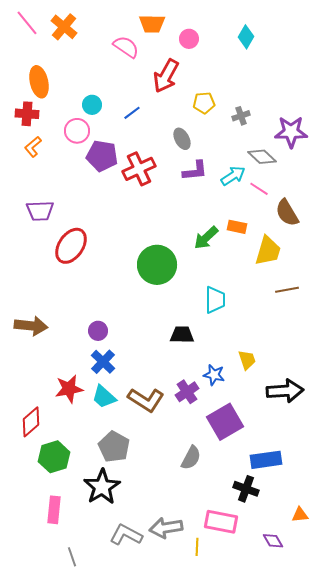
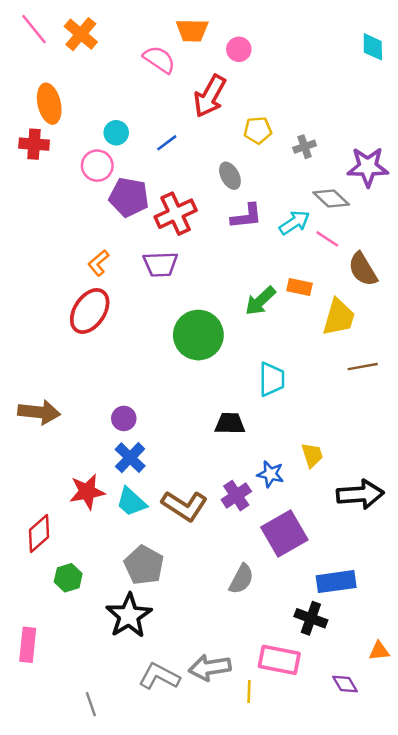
cyan diamond: (246, 37) -> (373, 47), moved, turned -30
orange L-shape: (33, 147) -> (98, 263), moved
purple trapezoid: (40, 211) -> (160, 264), moved
green hexagon: (54, 457) -> (68, 578), size x0.7
pink rectangle: (54, 510) -> (28, 645), moved

